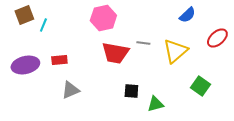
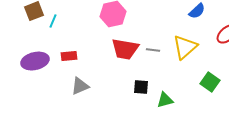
gray line: (143, 43) -> (153, 50), moved

